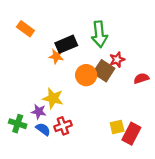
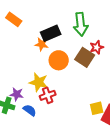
orange circle: (86, 75) -> (59, 60), moved
purple star: (39, 112) -> (17, 94), moved
red cross: (63, 126) -> (48, 95), moved

